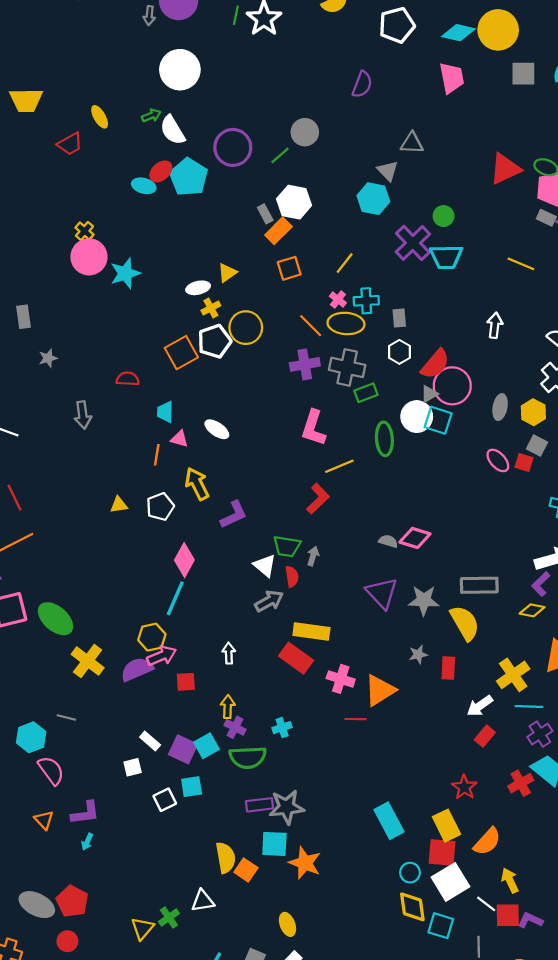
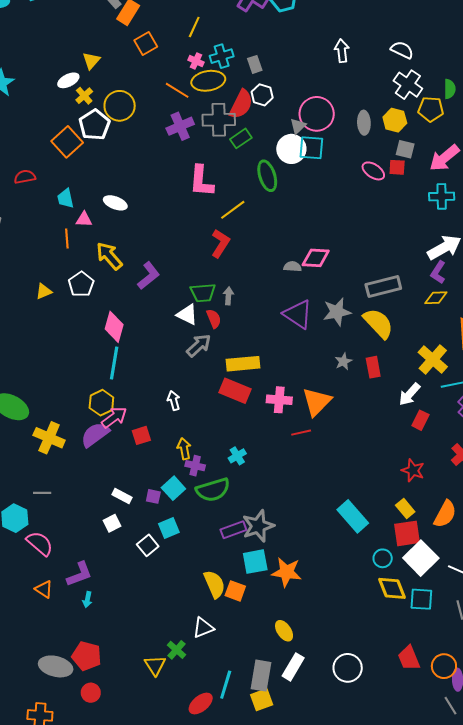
red semicircle: (435, 364) -> (241, 104), moved
purple square: (183, 749) -> (153, 496), size x0.6
yellow rectangle: (446, 826) -> (405, 508), size x0.7

